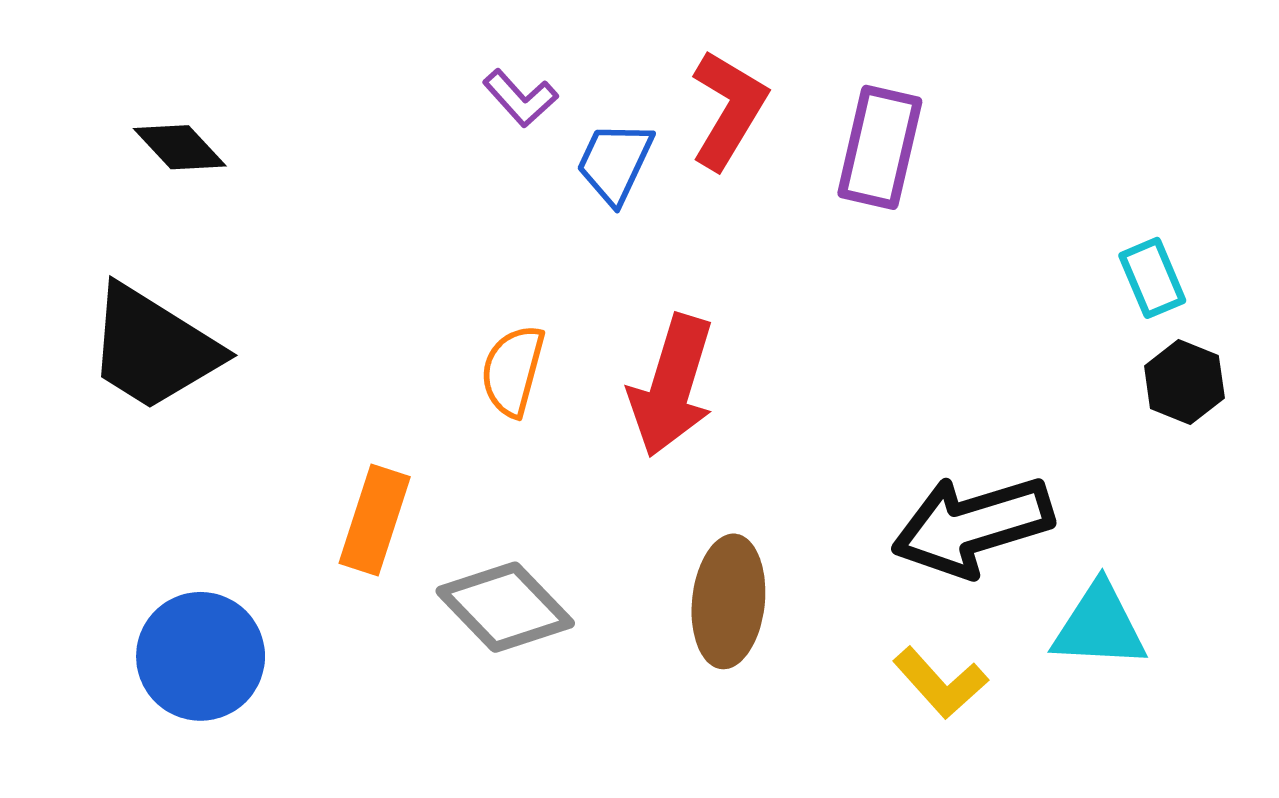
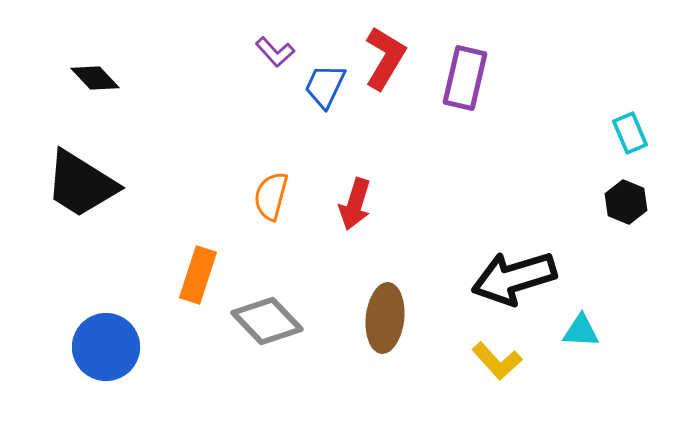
cyan rectangle: (1152, 278) -> (630, 133), moved
red arrow: (672, 386) -> (355, 204), size x0.7
cyan triangle: (1099, 626) -> (581, 331), size x0.7

